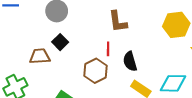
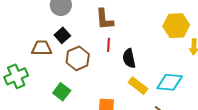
brown L-shape: (118, 22) -> (104, 19), moved
brown hexagon: (95, 71) -> (78, 58), moved

